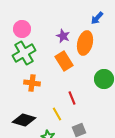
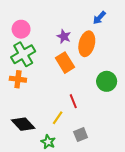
orange cross: (32, 83) -> (18, 79), moved
yellow line: (57, 114) -> (58, 118), turned 64
black diamond: (24, 120) -> (23, 124), turned 30

